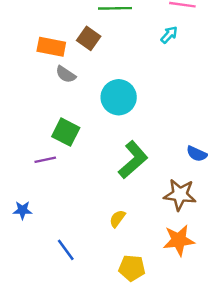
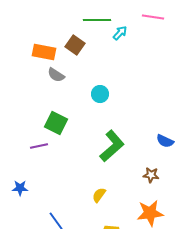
cyan arrow: (169, 35) -> (120, 33), moved
cyan circle: (119, 97) -> (100, 94), size x0.6
brown star: (180, 195) -> (151, 175), size x0.6

